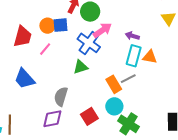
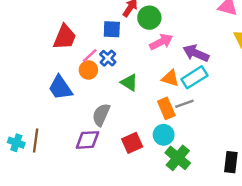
orange circle: (47, 26) -> (88, 70), moved
purple arrow: (132, 36) -> (196, 53), size x1.5
blue cross: (89, 43) -> (108, 58), moved, size x0.6
cyan rectangle: (134, 56) -> (194, 77), turned 35
orange triangle: (150, 57) -> (170, 78), moved
green triangle: (81, 67) -> (129, 83), turned 42

